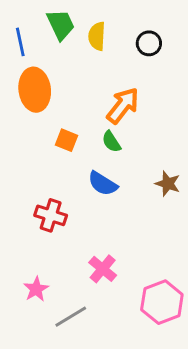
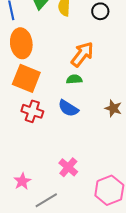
orange square: (67, 140) -> (26, 78), moved, size x1.8
green semicircle: (111, 142) -> (74, 79), turned 119
red cross: (51, 215) -> (32, 111), moved

